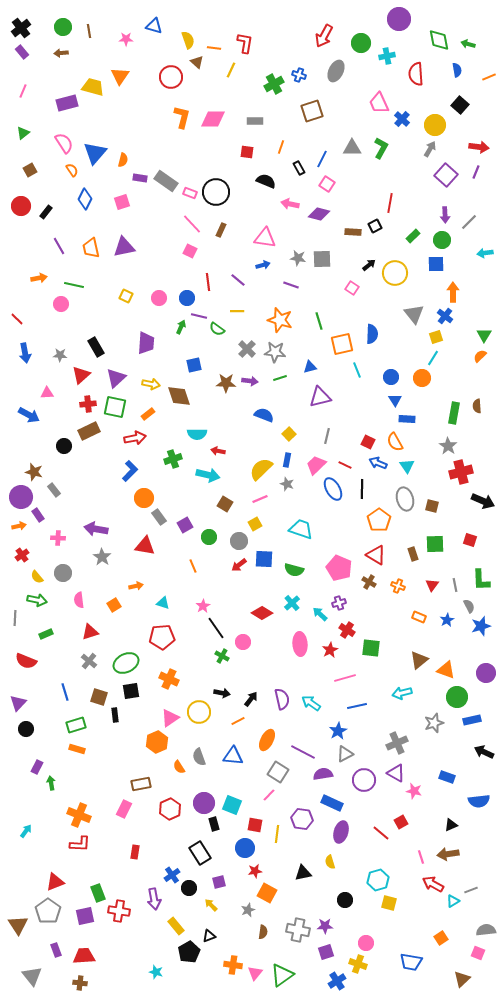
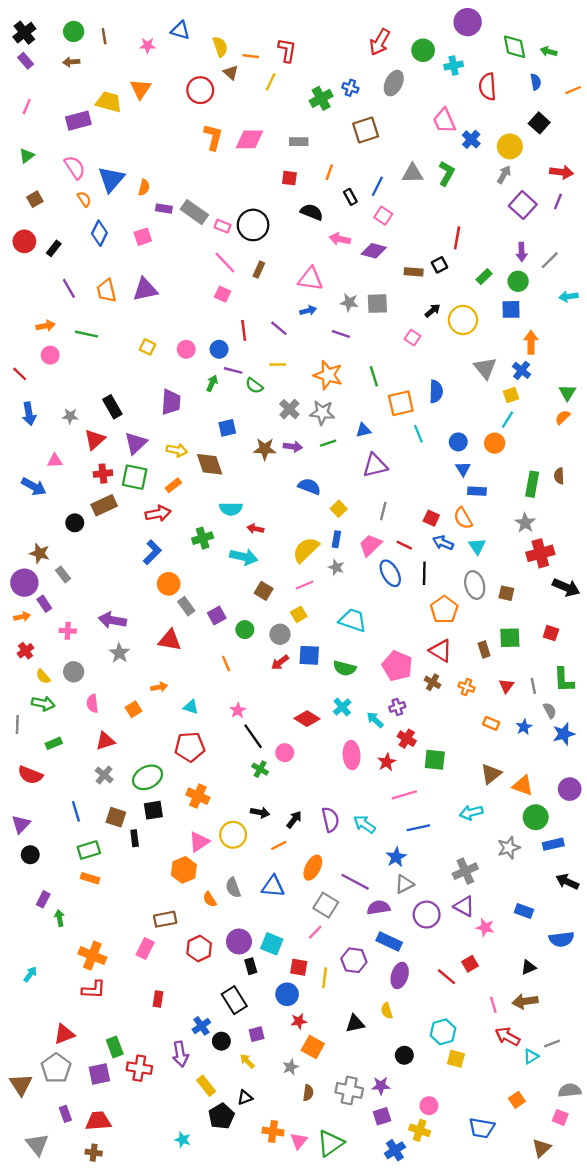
pink circle: (61, 304) -> (50, 355), moved

